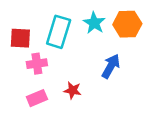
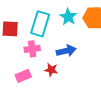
pink cross: (37, 64) -> (32, 49), moved
blue arrow: (111, 66) -> (66, 51), moved, turned 48

